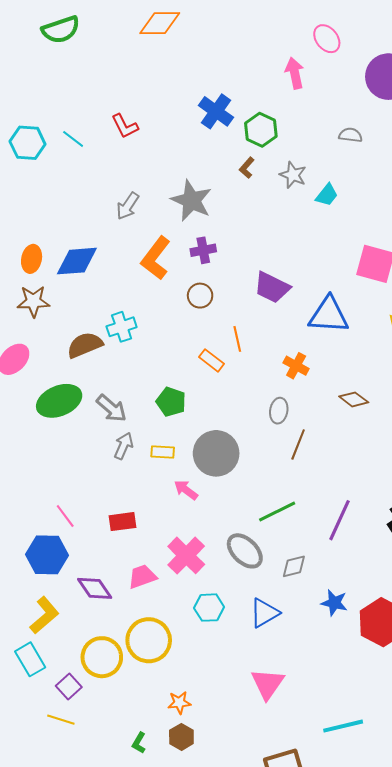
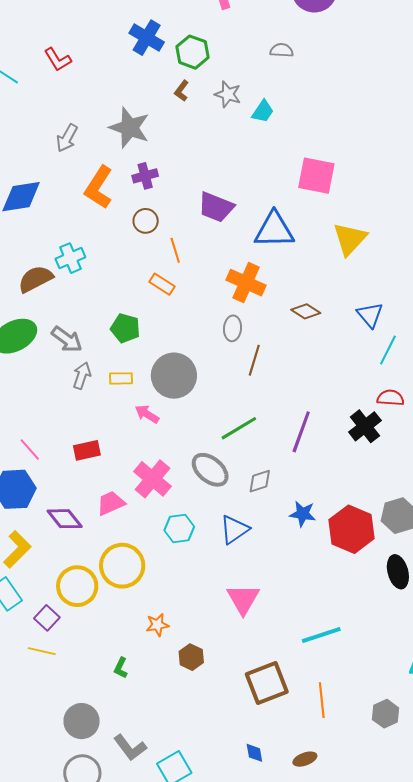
orange line: (237, 339) -> (175, 250), moved
orange cross: (296, 366) -> (246, 283), size x1.5
brown hexagon: (181, 737) -> (191, 657), moved

